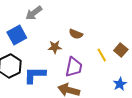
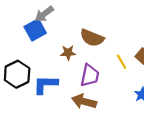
brown semicircle: (76, 34) -> (92, 38), size x1.5
blue square: (17, 35) -> (35, 30), moved

